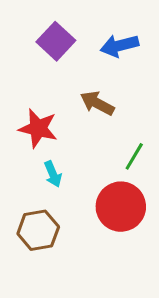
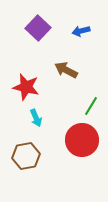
blue arrow: (119, 46) -> (81, 31), size x0.7

